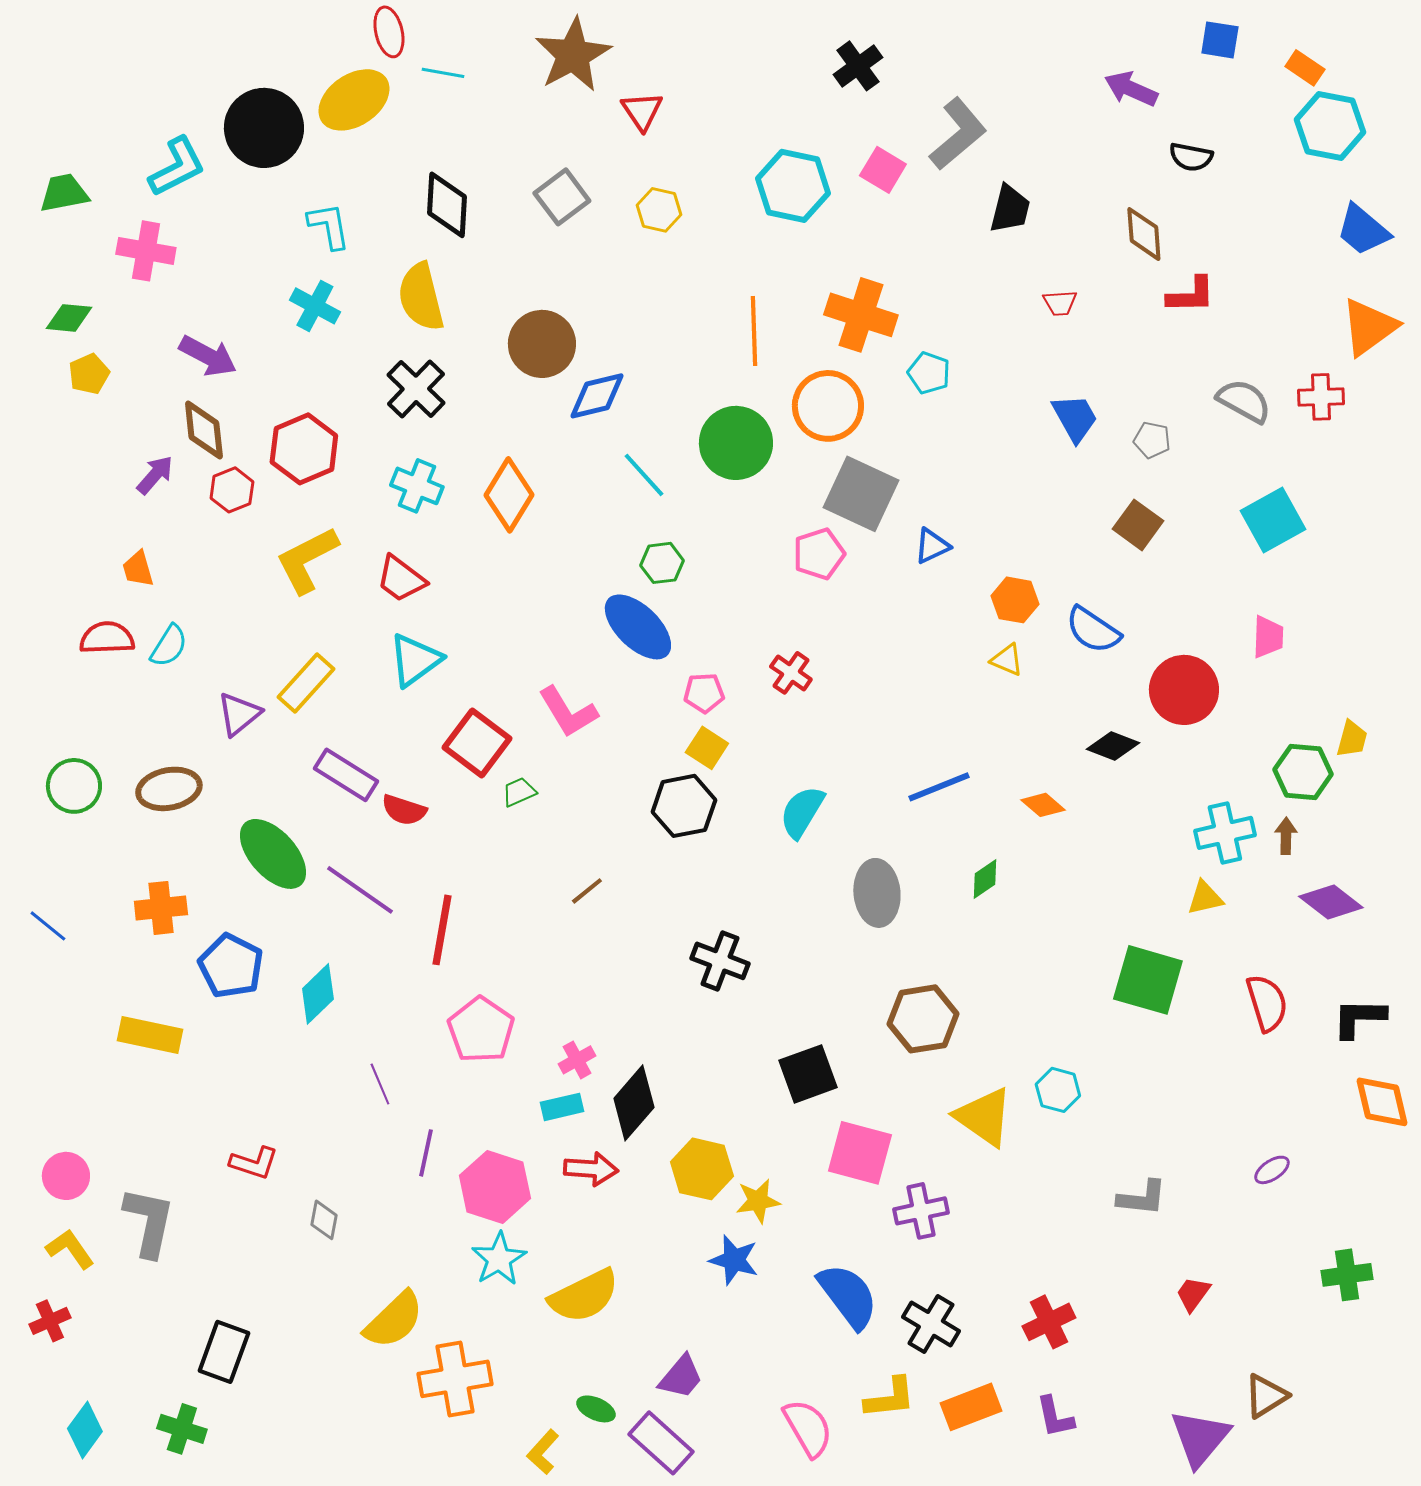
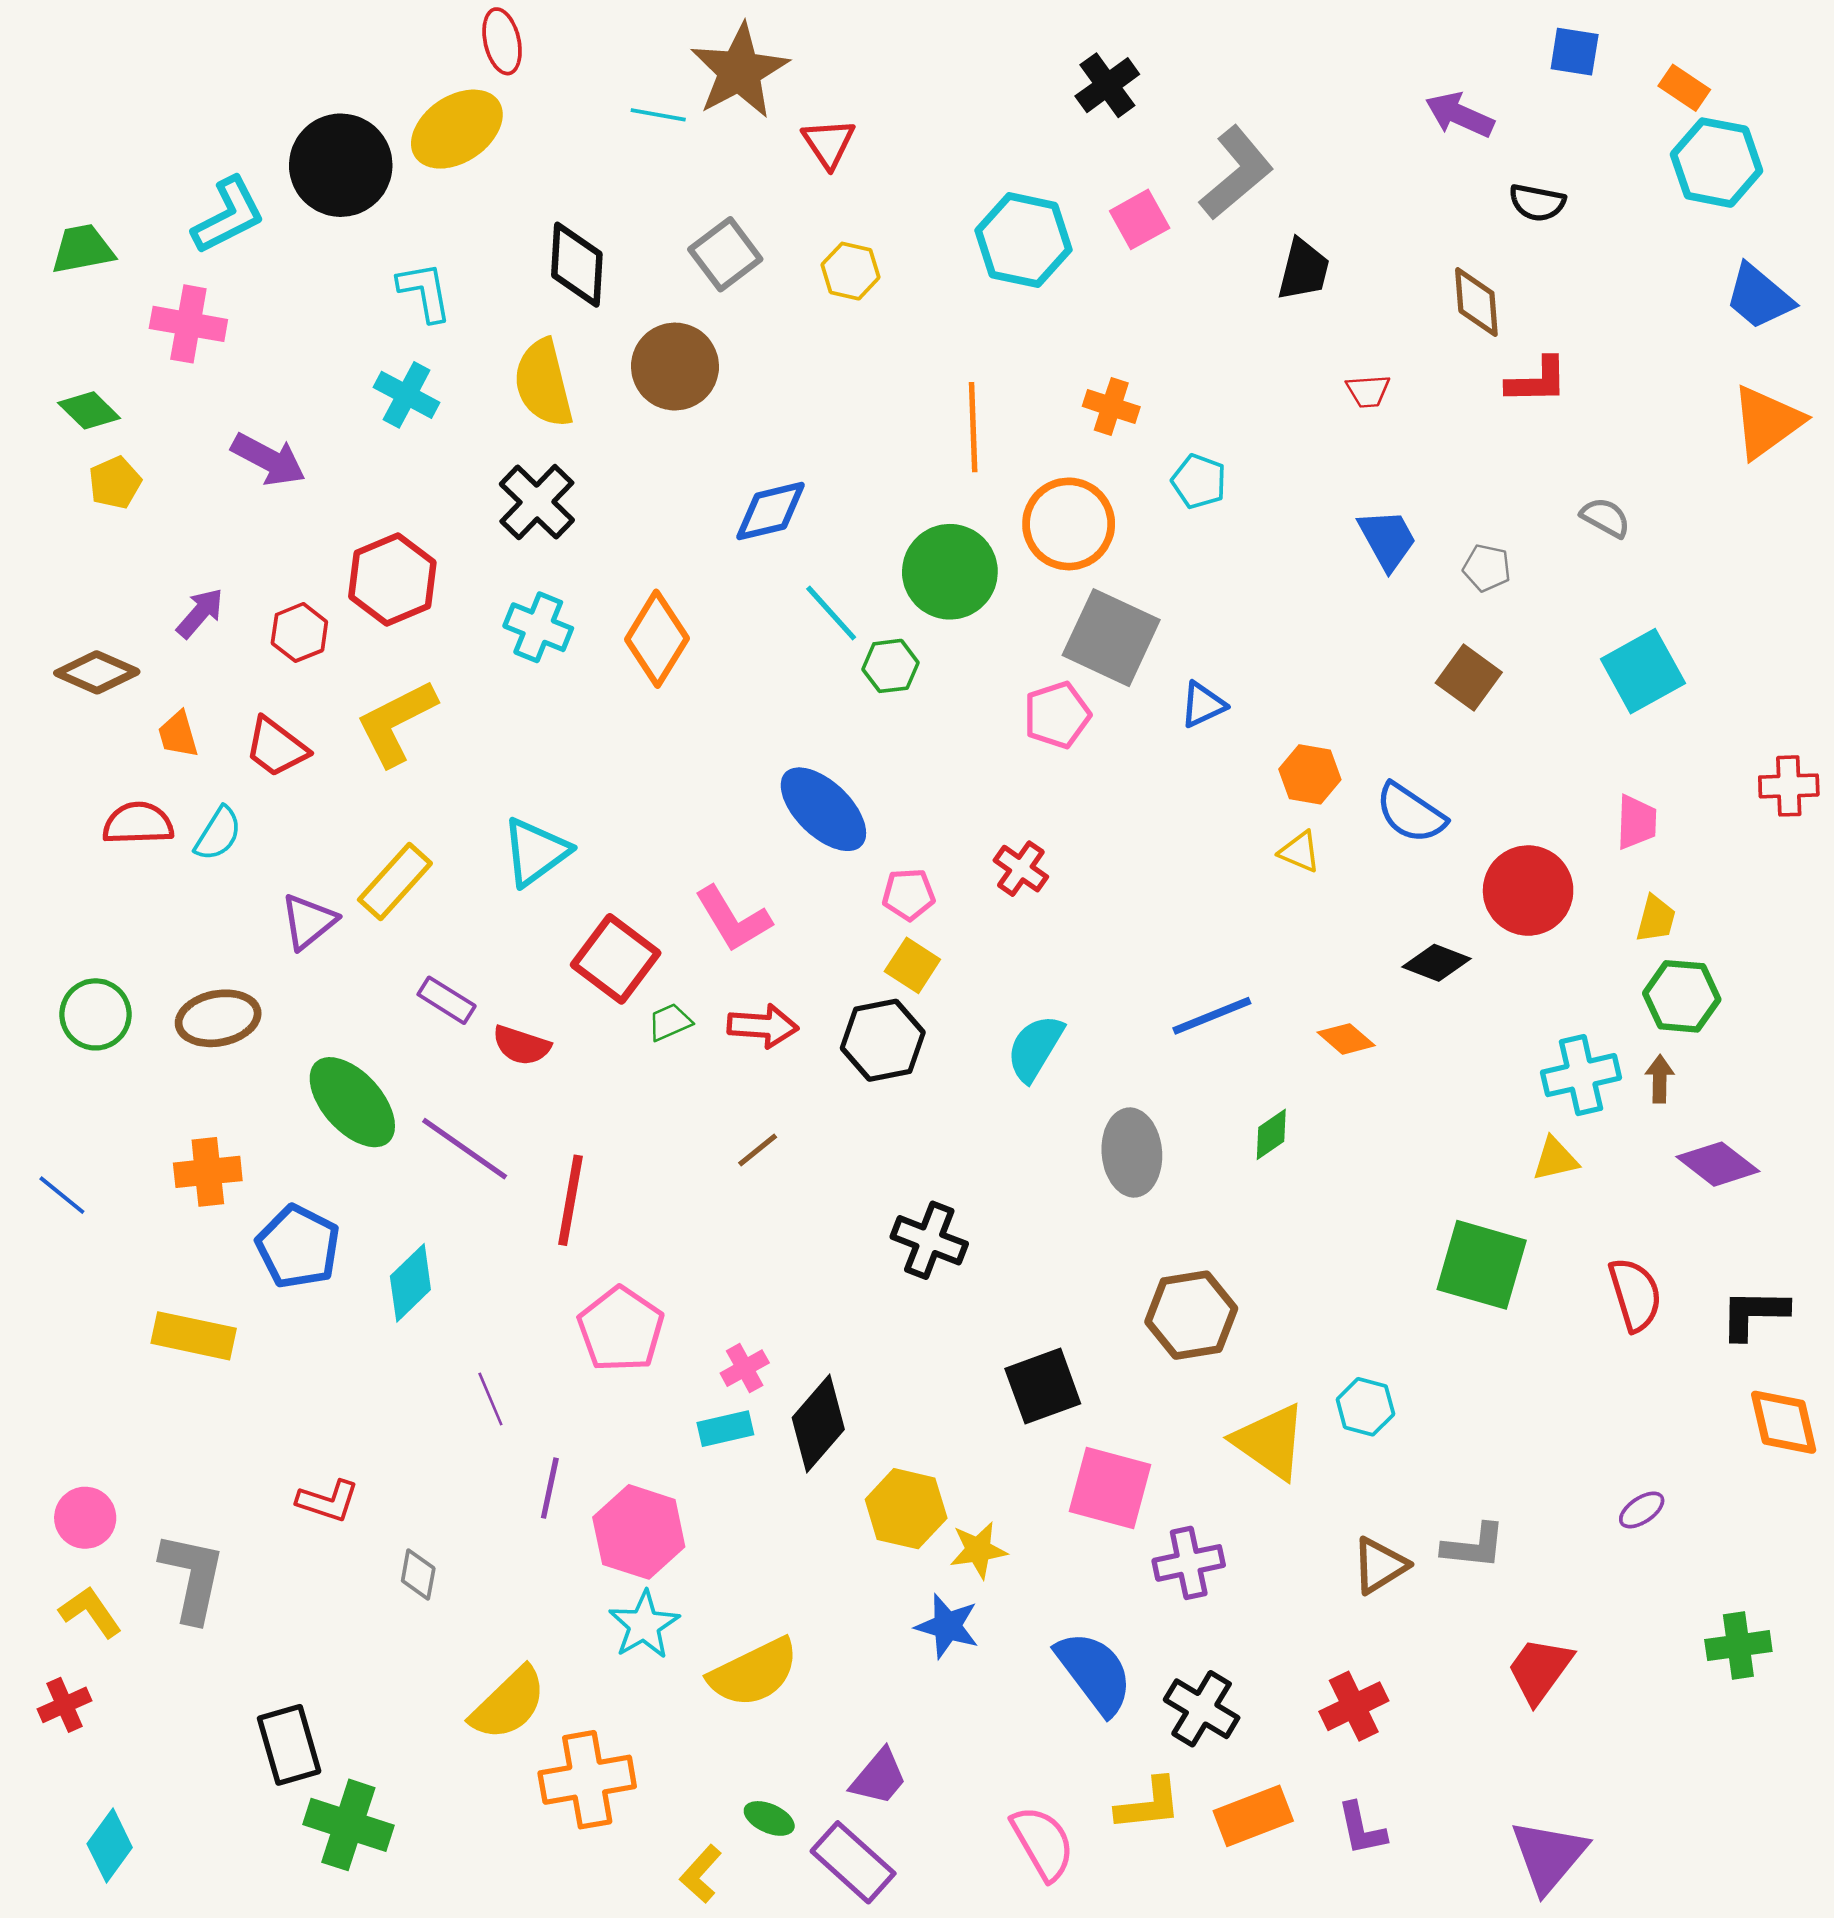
cyan line: (443, 73) -> (658, 115), moved
pink square: (883, 170) -> (1140, 219), turned 30
orange cross: (861, 315) -> (1111, 407), size x0.6
green diamond: (69, 318) -> (89, 410), turned 39
brown circle: (542, 344) -> (675, 367), moved
red cross: (1321, 397) -> (1789, 786), moved
gray semicircle: (1244, 401) -> (1606, 518), size x0.7
brown diamond: (204, 430) -> (97, 672), moved, turned -60
green hexagon: (662, 563) -> (891, 666), moved
red trapezoid: (401, 579) -> (276, 747), moved
yellow trapezoid: (1352, 739) -> (1656, 919), moved
purple rectangle: (346, 775) -> (447, 1000), size x0.7
red arrow: (591, 1169) -> (763, 1026), moved
red trapezoid: (1193, 1294) -> (1540, 1670), size x1.5
black rectangle: (224, 1352) -> (289, 1745), turned -36
brown triangle: (1266, 1396) -> (1380, 1565), moved
green cross: (182, 1429) -> (348, 1825), moved, size x1.4

